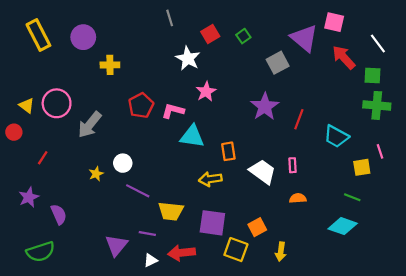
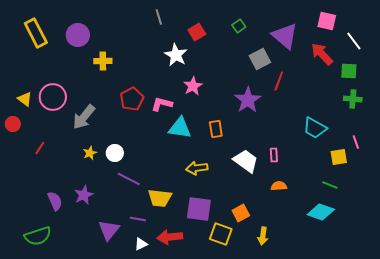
pink square: (334, 22) -> (327, 21), moved
green square: (243, 36) -> (239, 26), moved
green cross: (377, 105) -> (353, 99), size x0.7
red line: (299, 119) -> (279, 81), moved
orange rectangle: (228, 151) -> (216, 129), moved
yellow star: (96, 174) -> (90, 153), moved
purple star: (29, 197) -> (84, 195), moved

